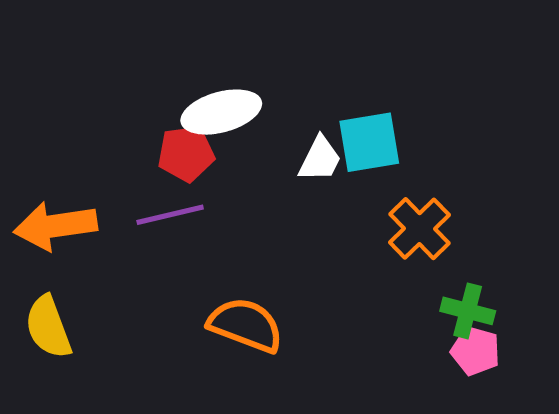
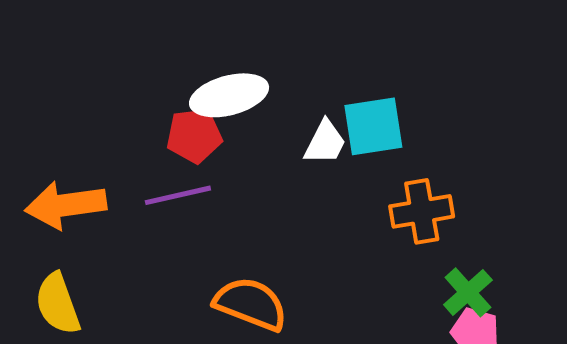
orange cross: (419, 229) -> (422, 211), turned 34
green cross: (468, 311) -> (468, 292), turned 33

